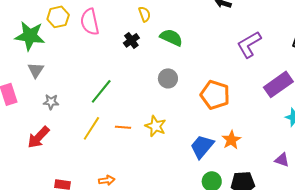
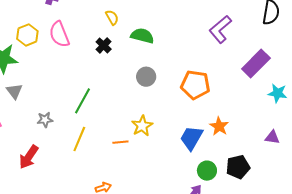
gray star: (51, 102) -> (45, 120), moved
yellow star: (156, 126) -> (142, 126), turned 30
orange line: (123, 127) -> (120, 142), moved

